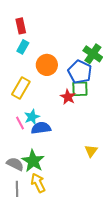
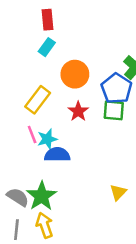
red star: (68, 97) -> (78, 111), moved
pink line: (20, 123) -> (32, 135), moved

